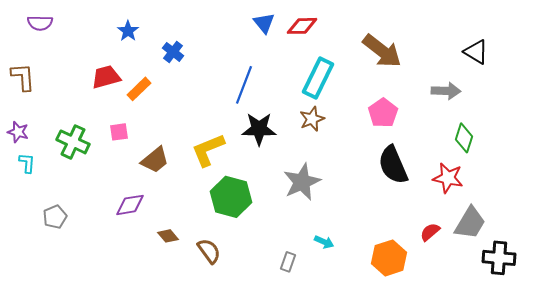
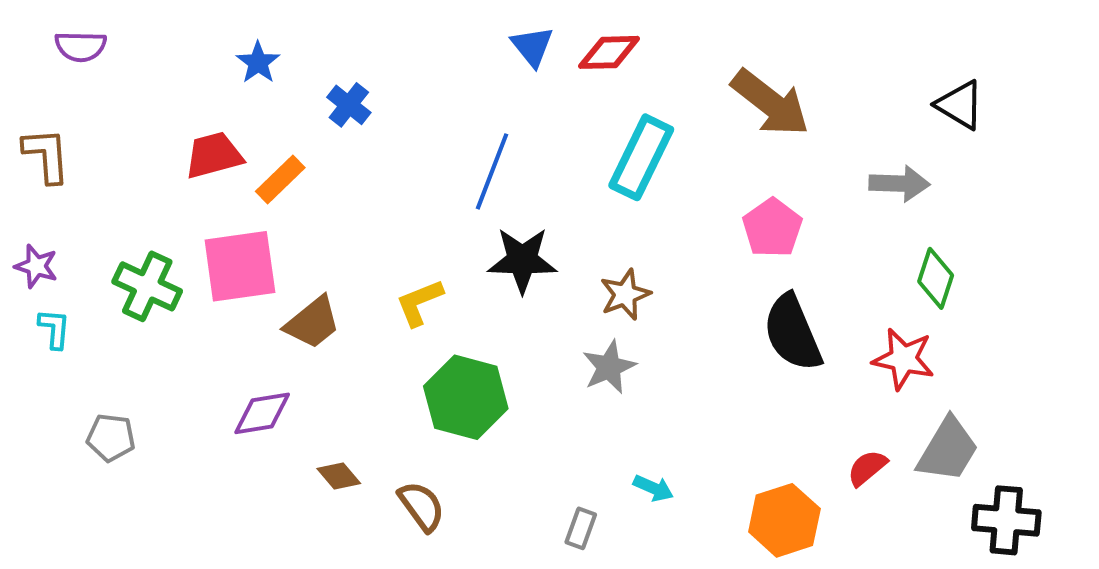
brown star: (312, 119) -> (625, 294), moved
pink square: (119, 132) -> (240, 266), size x2.0
yellow L-shape: (208, 150) -> (419, 303), size x0.7
gray star: (302, 182) -> (609, 367), size x0.7
gray pentagon: (55, 217) -> (111, 438), turned 30

